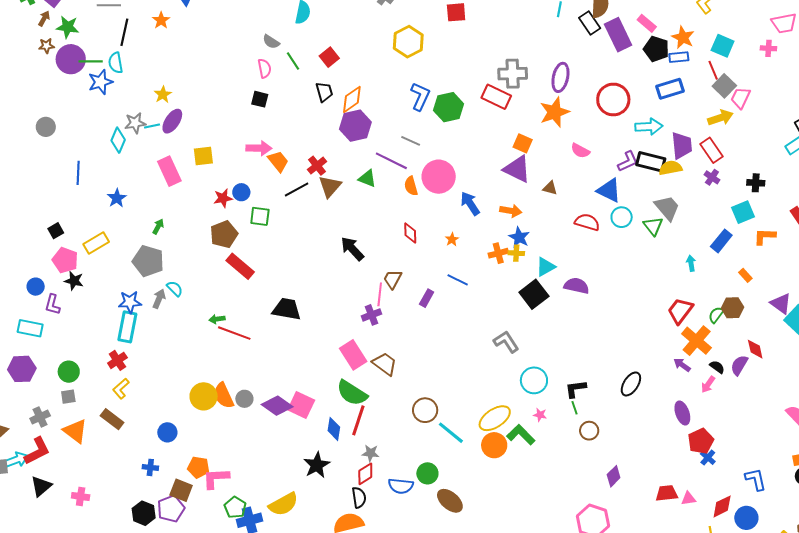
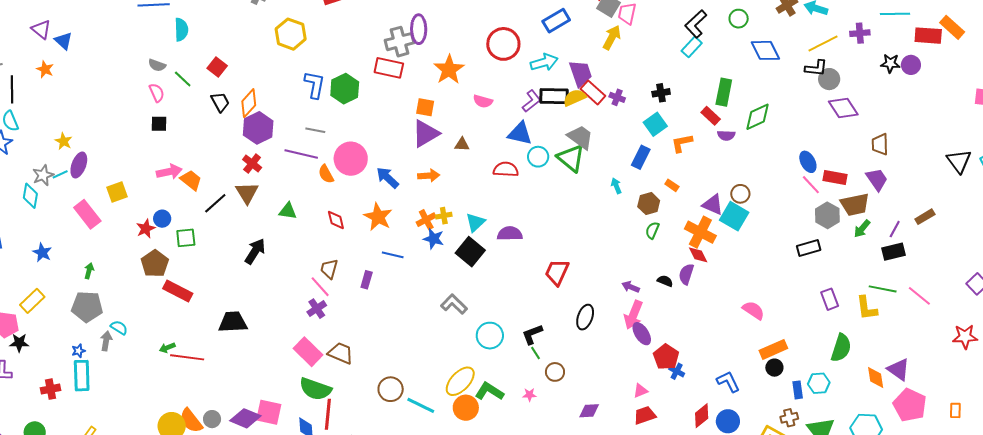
purple ellipse: (560, 77) -> (419, 29), moved
yellow arrow: (720, 118) -> (612, 37), turned -30
red rectangle: (712, 150) -> (593, 92), moved
red cross: (317, 166) -> (252, 163), moved
purple triangle: (517, 169) -> (426, 134), turned -44
green triangle: (367, 178) -> (288, 211), moved
green triangle: (653, 226) -> (571, 158), size x1.4
blue star: (519, 237) -> (434, 239), moved
orange star: (452, 239) -> (378, 217), size x2.0
black arrow: (352, 249) -> (255, 251), moved, turned 88
pink line: (380, 294) -> (320, 287), turned -35
blue star: (130, 302) -> (78, 351), size x0.6
brown hexagon: (733, 308) -> (649, 204), moved
red trapezoid: (680, 311) -> (557, 272), moved
orange cross: (697, 341) -> (700, 232), moved
red cross: (117, 360) -> (51, 389), moved, turned 36
pink arrow: (708, 384) -> (633, 315), moved, size x1.6
pink star: (540, 415) -> (529, 395), moved
purple diamond: (614, 476) -> (589, 411), turned 55
pink triangle: (688, 498) -> (640, 391), moved

